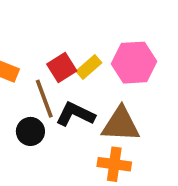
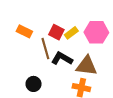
red square: (62, 68) -> (56, 32), turned -35
black circle: (30, 131) -> (34, 84), moved

